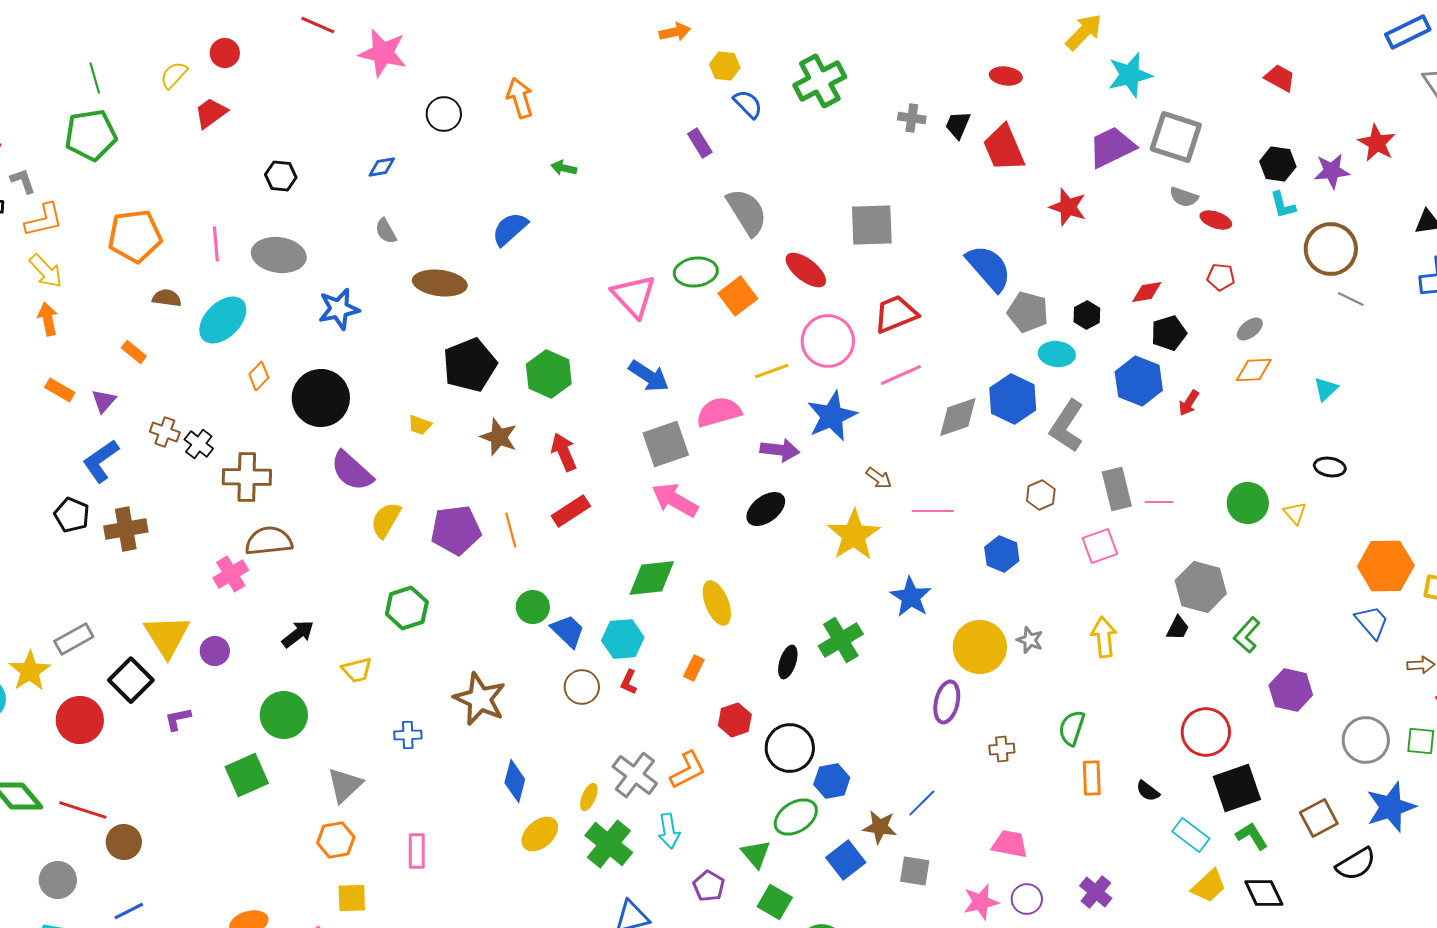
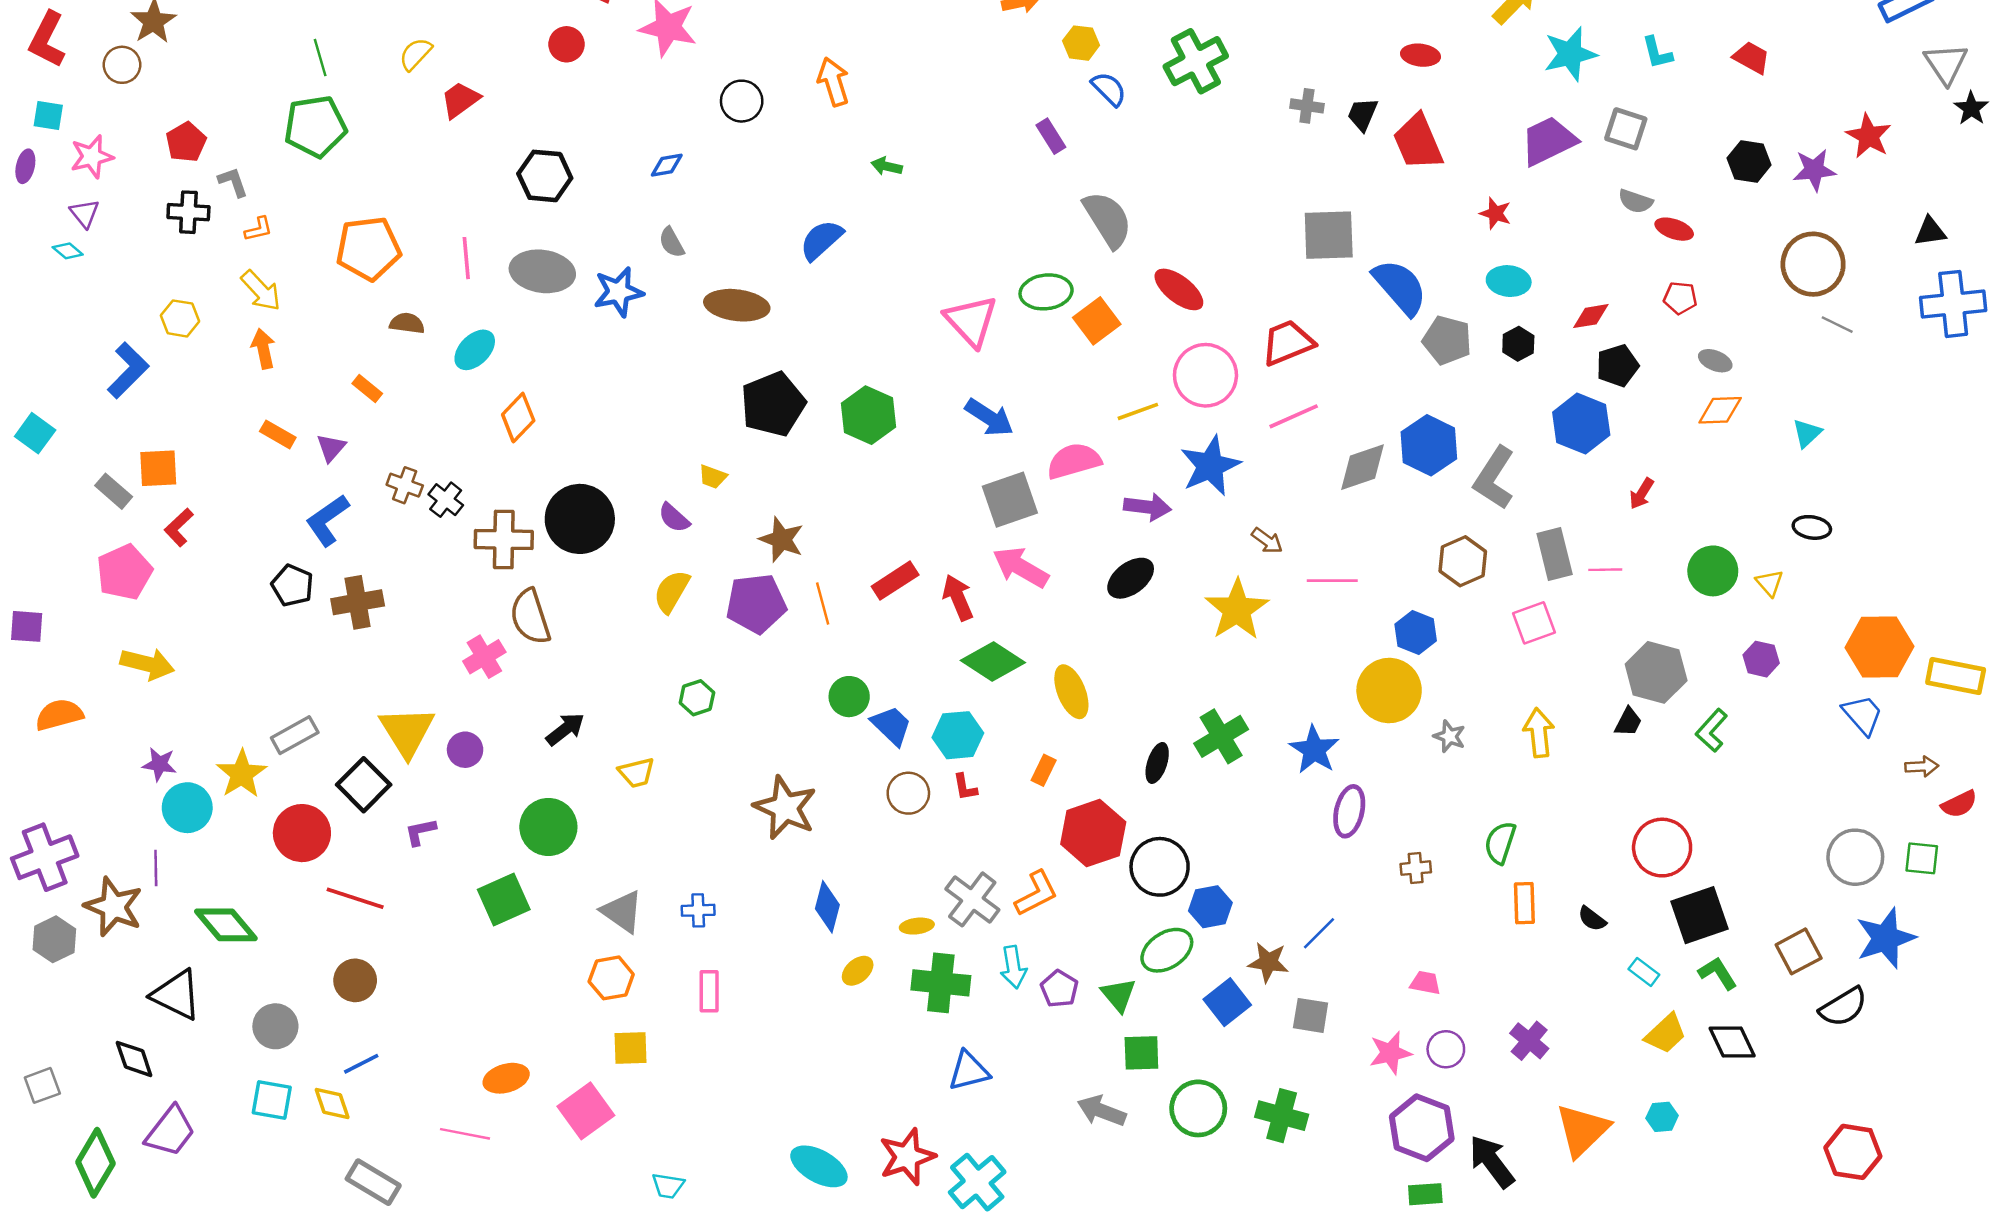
red circle: (225, 53) -> (567, 44), moved
gray square: (1176, 137) -> (1626, 129), size x0.7
black hexagon: (281, 176) -> (545, 176), size x1.4
cyan L-shape: (1283, 205) -> (1657, 53), moved
red star: (1068, 207) -> (1495, 213), size x0.7
orange L-shape: (44, 220) -> (258, 229), size x0.6
gray square: (872, 225) -> (1329, 235), moved
blue star: (339, 309) -> (618, 292), moved
cyan ellipse: (223, 320) -> (475, 350), size x0.7
gray ellipse: (1250, 329) -> (1715, 361), turned 60
cyan ellipse: (1057, 354) -> (1509, 281), moved
orange diamond: (259, 376) -> (518, 418), size x1.4
black circle: (321, 398) -> (580, 519), moved
red arrow: (1189, 403) -> (1642, 494), moved
brown star: (499, 437) -> (782, 540), moved
red arrow: (564, 452) -> (958, 597), moved
purple semicircle: (352, 471) -> (674, 518), moved, size x0.6
brown hexagon: (1041, 495) -> (1463, 561), size x1.4
brown semicircle: (269, 541) -> (530, 617), turned -102
green diamond: (652, 578) -> (993, 662), turned 39
blue star: (911, 597) -> (1314, 750), moved
green hexagon: (407, 608) -> (697, 698), size x0.7
yellow circle: (980, 647) -> (1389, 690), moved
red L-shape: (629, 682) -> (965, 787), turned -35
purple hexagon: (1291, 690) -> (1761, 659), moved, size x0.7
red hexagon: (735, 720) -> (1093, 833), size x1.6
blue cross: (408, 735) -> (698, 910), moved
gray triangle: (345, 785) -> (622, 912), turned -42
yellow ellipse: (589, 797) -> (917, 926), turned 60
red line: (83, 810) -> (355, 898), moved
yellow ellipse: (540, 834) -> (858, 971), size x0.7
cyan rectangle: (1191, 835) -> (1644, 972), size x0.7
green cross: (609, 844) -> (941, 983), turned -33
pink trapezoid: (1010, 844) -> (1425, 983), size x0.7
purple pentagon: (709, 886) -> (1059, 989), moved
green square: (775, 902) -> (1141, 1053), turned -32

